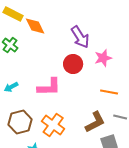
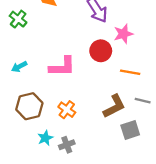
red circle: (73, 64) -> (101, 51), moved
orange cross: (53, 125) -> (67, 110), size x0.7

